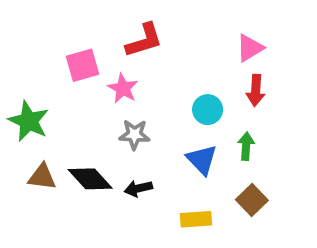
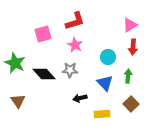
pink star: (123, 88) -> (75, 45), moved
brown triangle: (42, 177) -> (18, 101), moved, turned 49
black diamond: (90, 179) -> (44, 74), moved
black arrow: (138, 188) -> (80, 98), moved

